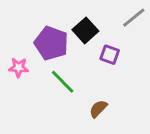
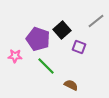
brown semicircle: (98, 109) -> (71, 85), turned 72

